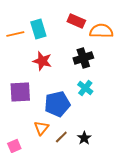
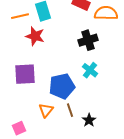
red star: (42, 61) -> (35, 36), moved
brown line: (61, 137) -> (70, 110), moved, turned -64

